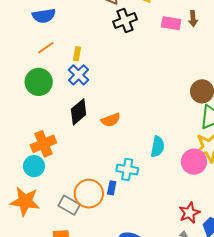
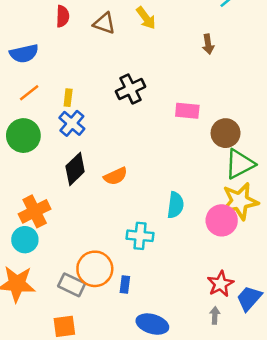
black cross: (125, 20) -> (131, 89), moved
pink rectangle: (171, 23) -> (187, 111), moved
blue rectangle: (112, 188) -> (125, 285), moved

